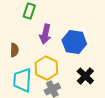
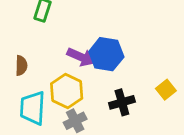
purple arrow: (45, 34) -> (81, 57), moved, turned -78
black cross: (85, 76) -> (122, 102), turned 30

